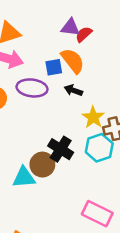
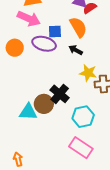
blue square: (54, 67) -> (55, 31), moved
yellow star: (93, 117) -> (88, 73), turned -30
cyan hexagon: (99, 148) -> (83, 117), moved

